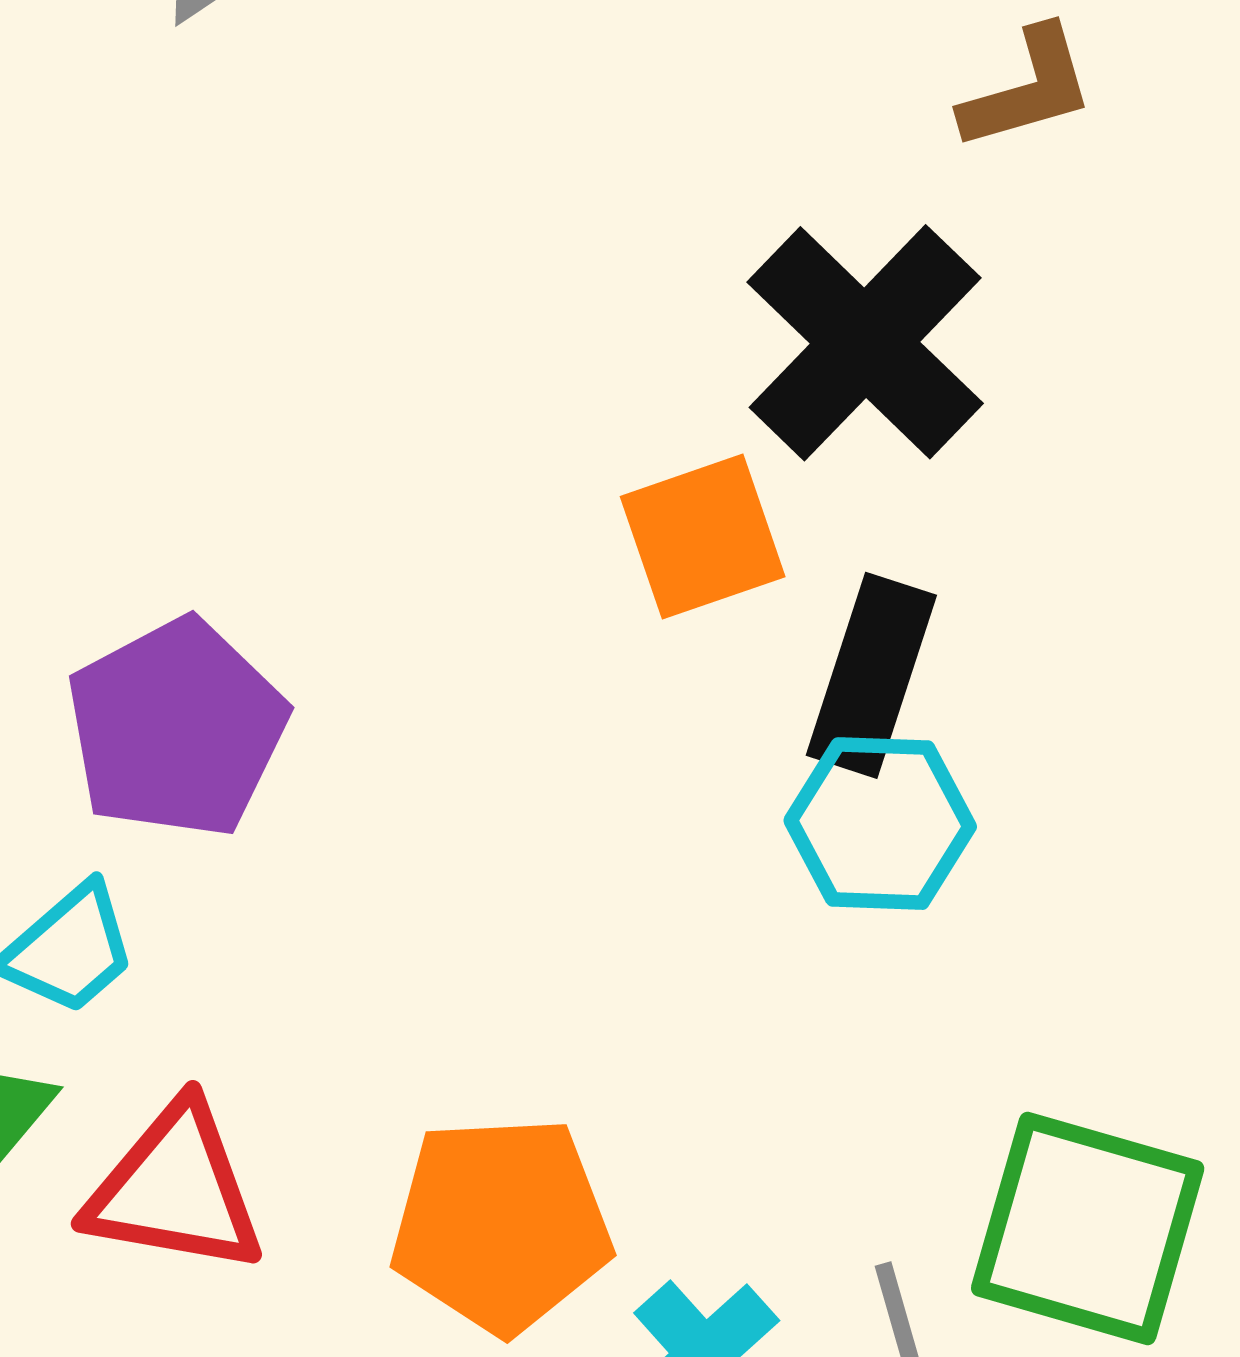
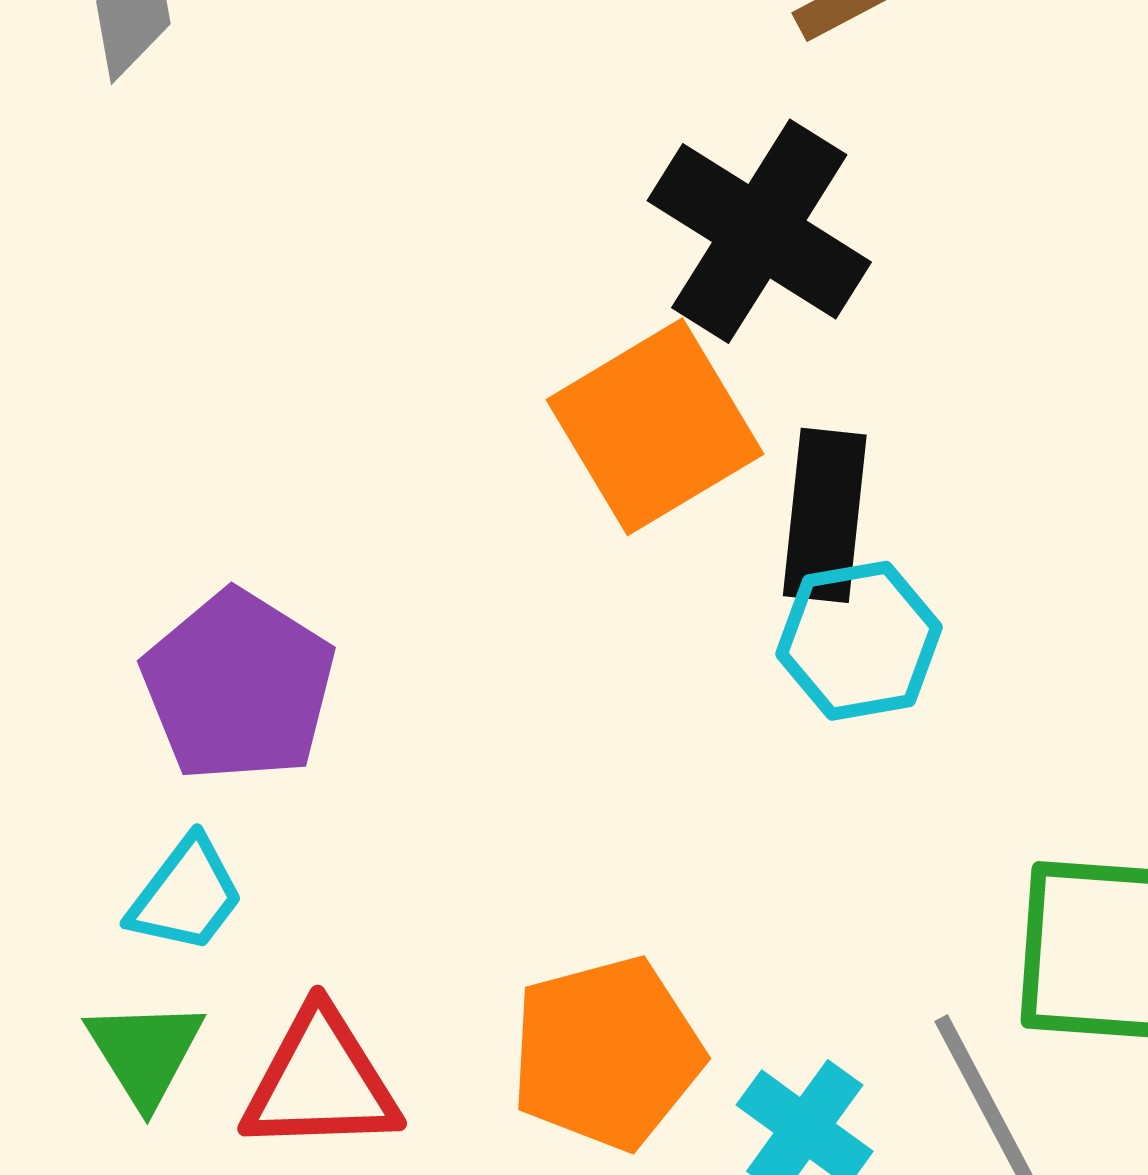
orange square: (703, 537) -> (655, 427), size x1.4

